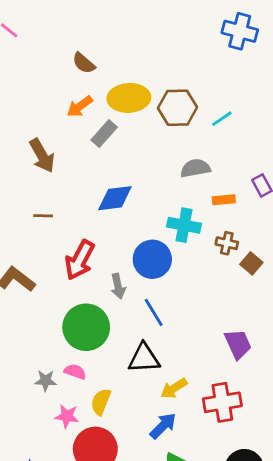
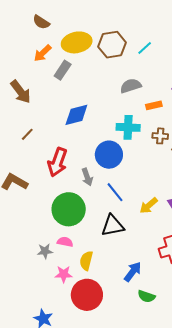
brown line: (43, 216) -> (27, 134), turned -40
yellow arrow: (174, 388) -> (149, 206), moved

